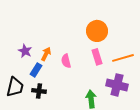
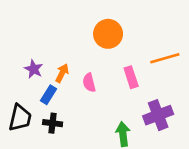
orange circle: (97, 31) -> (108, 34), moved
orange line: (123, 58) -> (165, 58), moved
purple cross: (117, 85) -> (158, 115), turned -35

